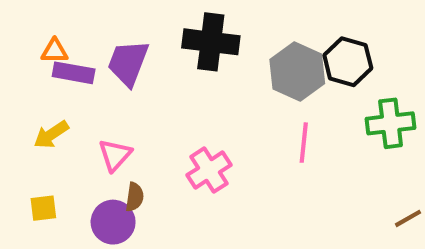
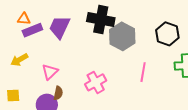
gray hexagon: (297, 72) -> (122, 36), moved
purple rectangle: (74, 73) -> (32, 30), turned -36

